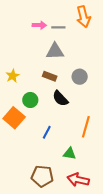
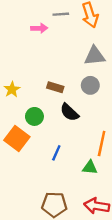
gray line: (58, 27) -> (61, 14), moved
gray triangle: (55, 51) -> (95, 56), moved
green triangle: (70, 154) -> (90, 167), moved

